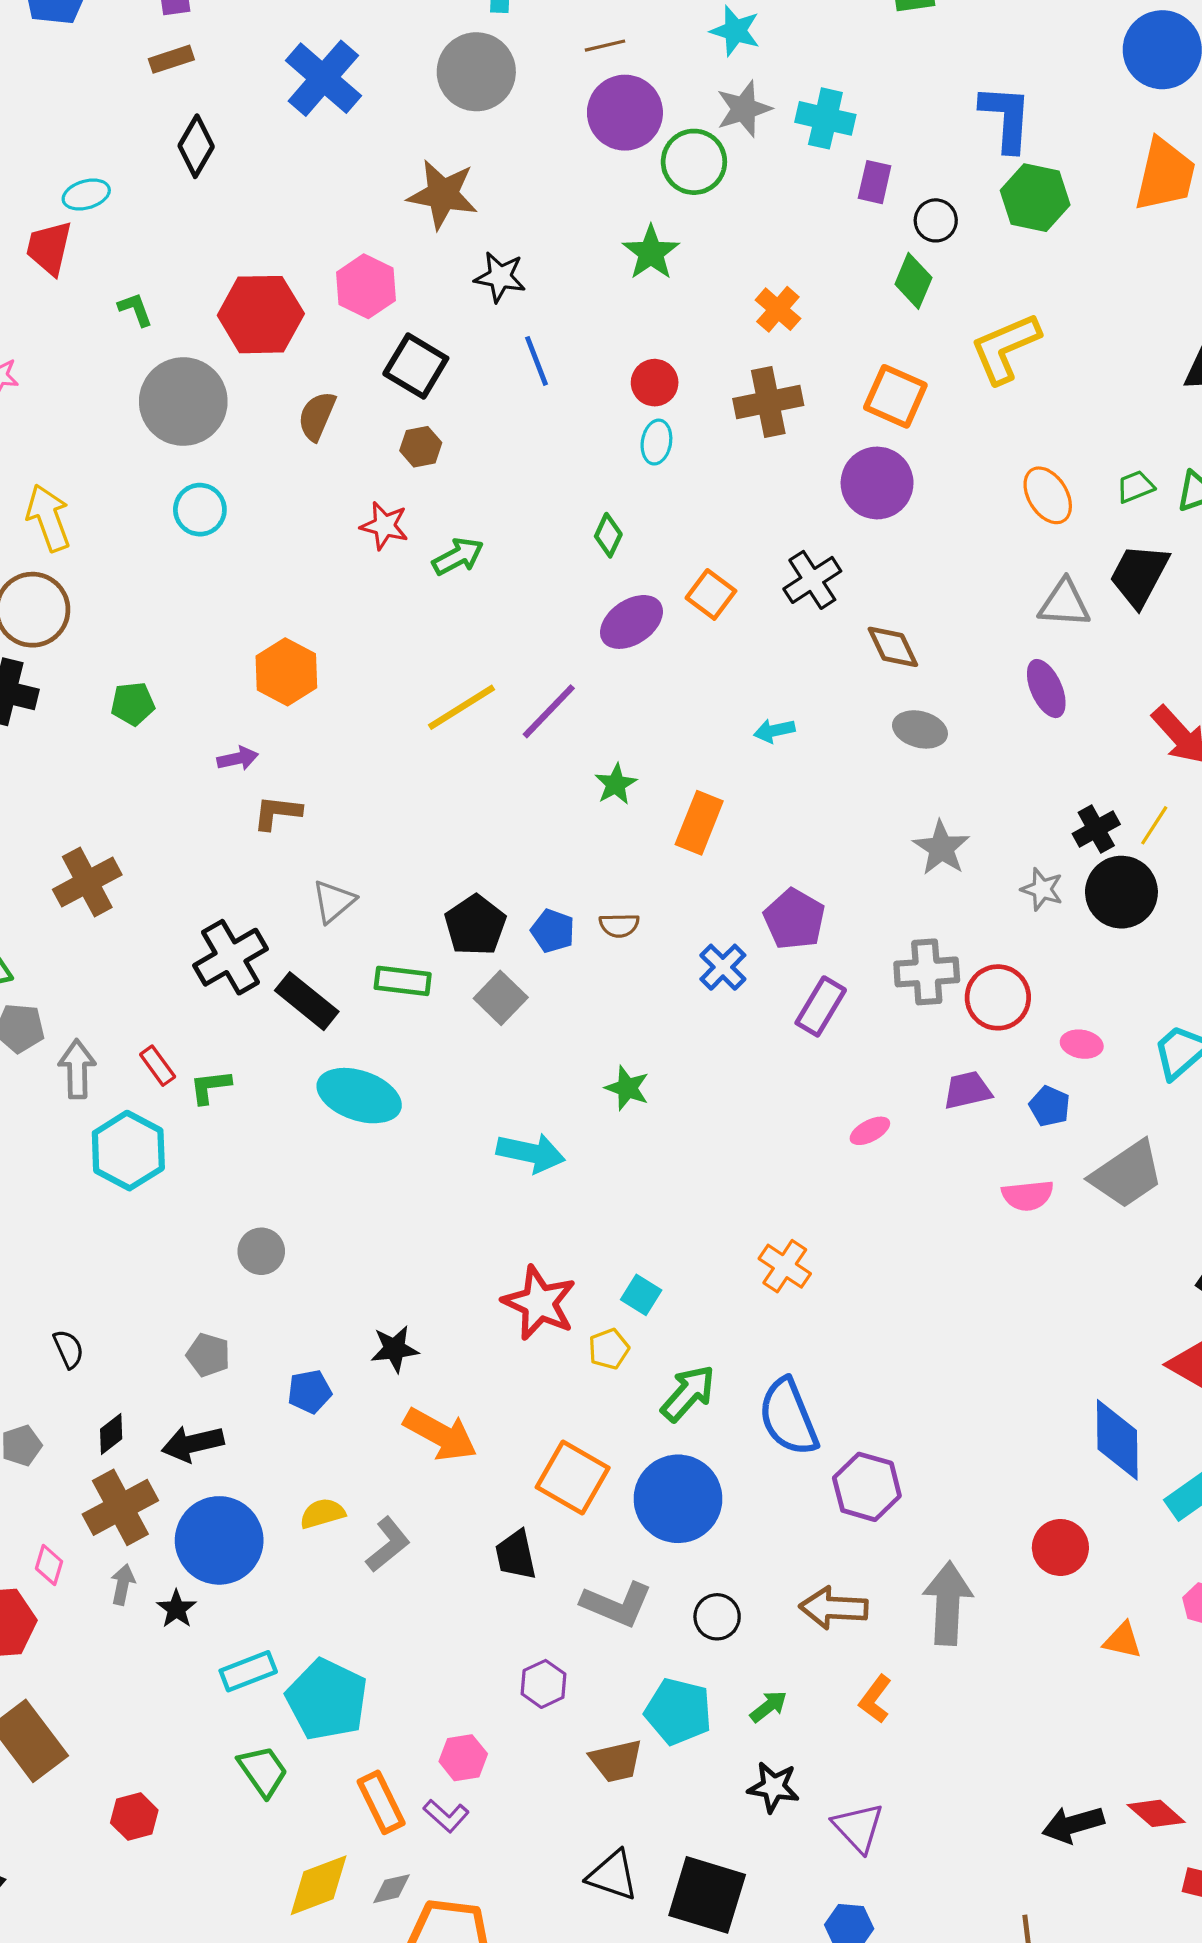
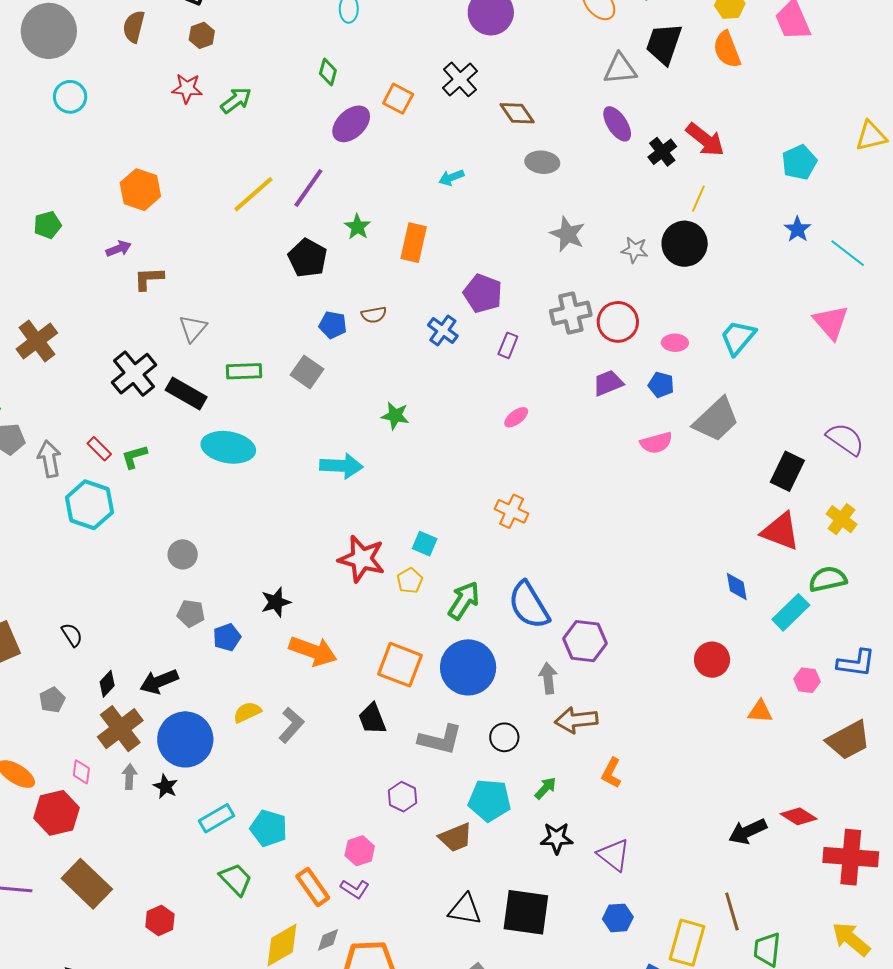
black cross: (1096, 829) -> (662, 152), moved
black pentagon: (475, 925) -> (308, 258), moved
purple rectangle: (821, 1006) -> (508, 345), size x0.7
pink ellipse: (870, 1131) -> (516, 417), moved
gray pentagon: (208, 1355) -> (191, 613), moved
blue diamond: (1117, 1440) -> (737, 587), size x0.6
gray arrow: (948, 1603) -> (548, 678), moved, size x0.6
cyan pentagon: (327, 1700) -> (269, 828), size x0.7

